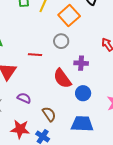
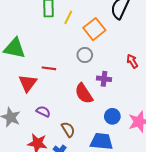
red line: (35, 55) -> (49, 68), moved
blue circle: (83, 93) -> (112, 116), moved

